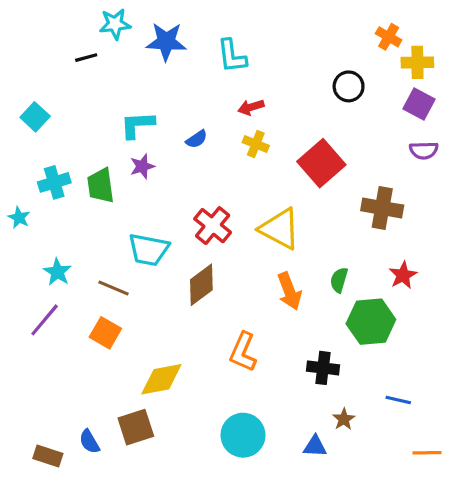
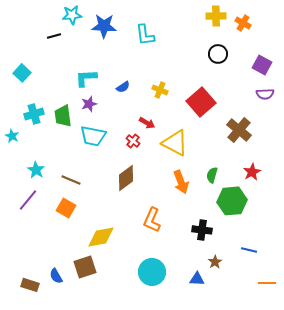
yellow cross: (417, 62) -> (216, 16), moved
red arrow: (251, 107) -> (147, 123), moved, turned -133
brown cross: (382, 208) -> (239, 130), turned 30
red cross: (213, 226) -> (133, 141), size x0.6
cyan trapezoid: (149, 250) -> (93, 136), moved

